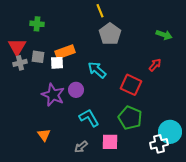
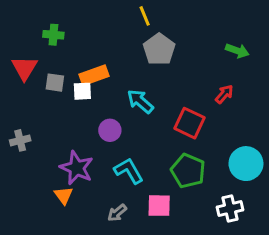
gray cross: (20, 63) -> (20, 140), moved
purple star: (53, 95) -> (77, 168), moved
cyan circle: (170, 132) -> (246, 164), moved

